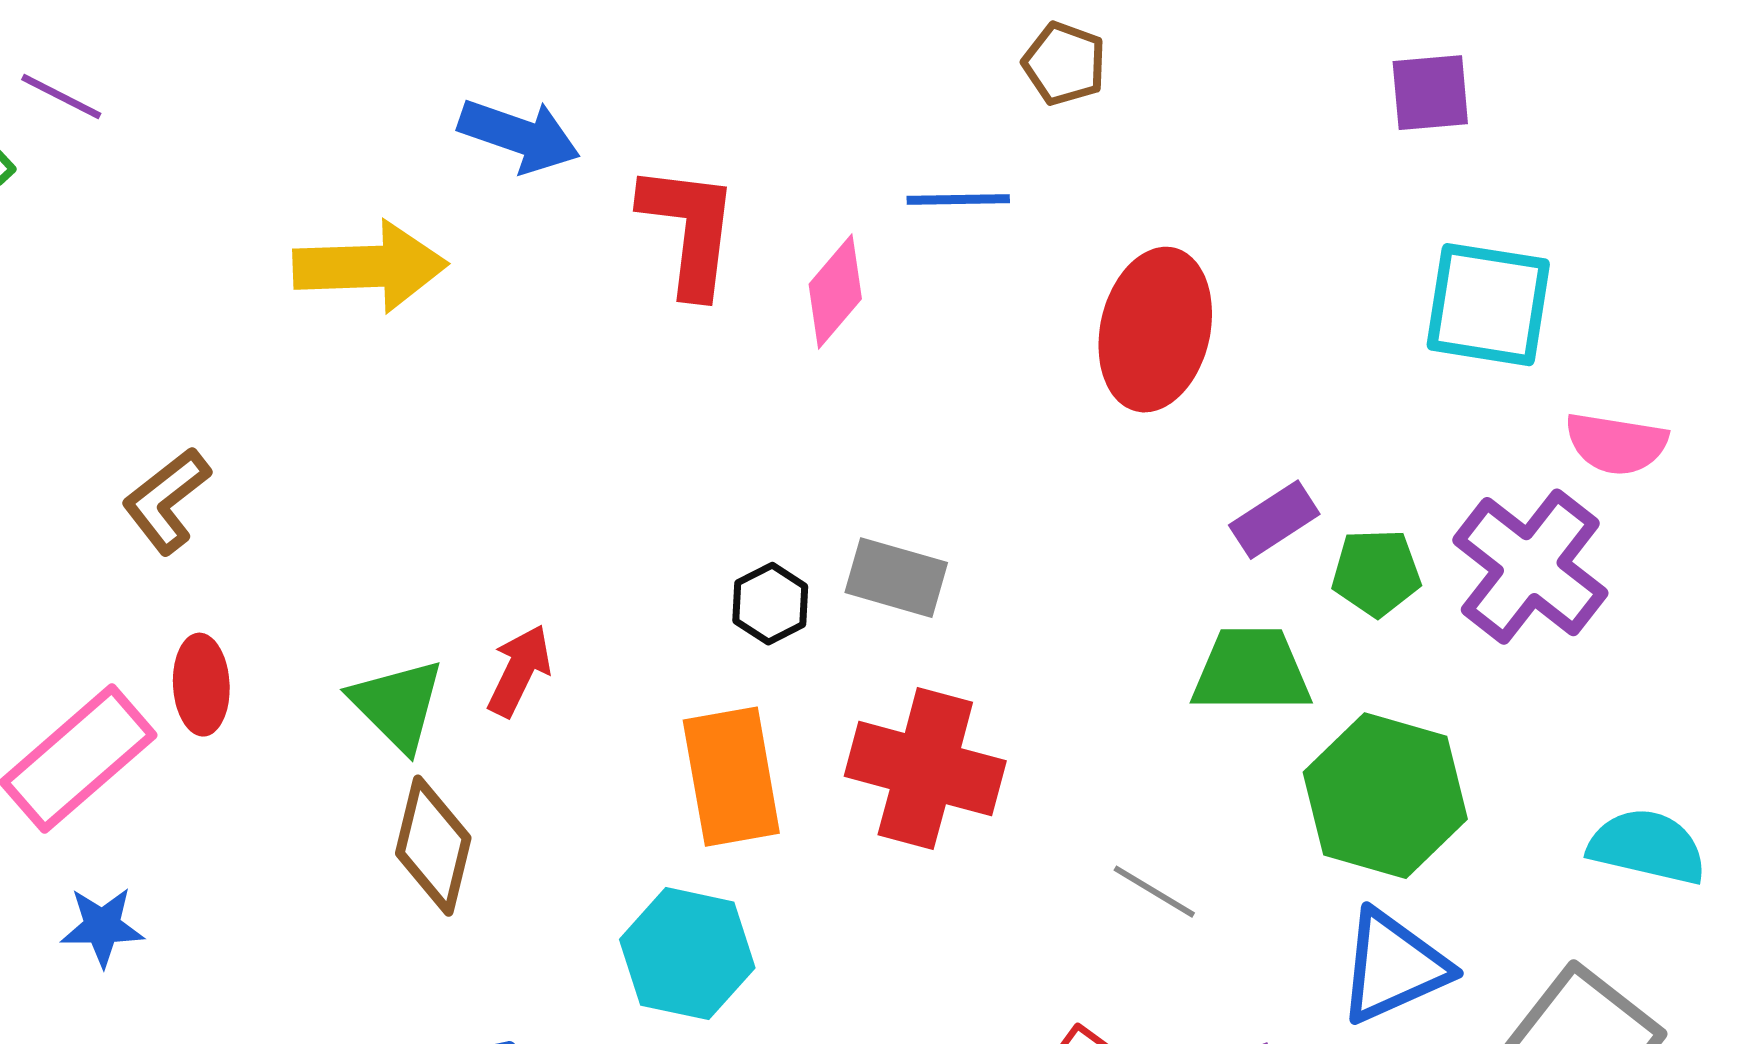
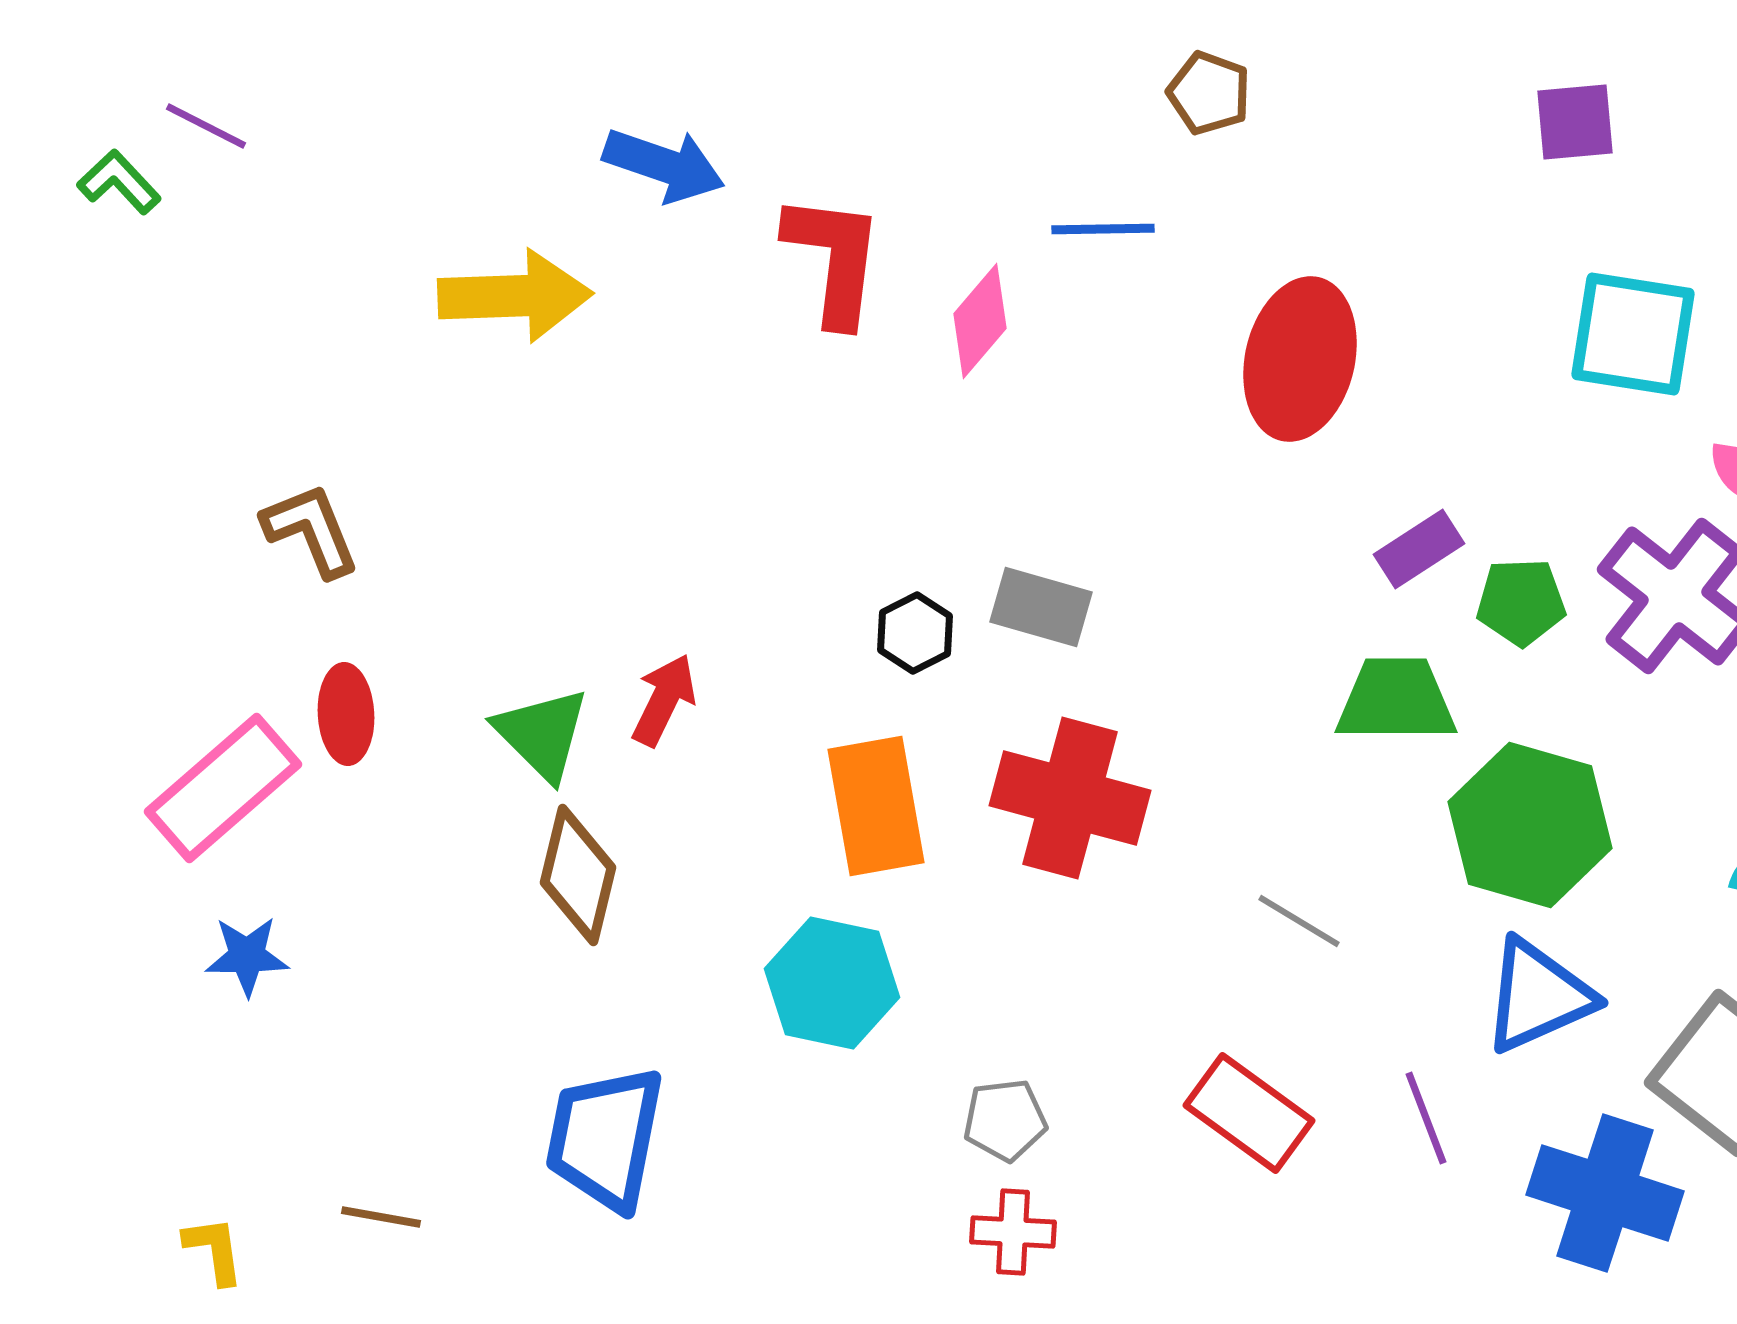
brown L-shape: (166, 501) -> (311, 530), turned 106

